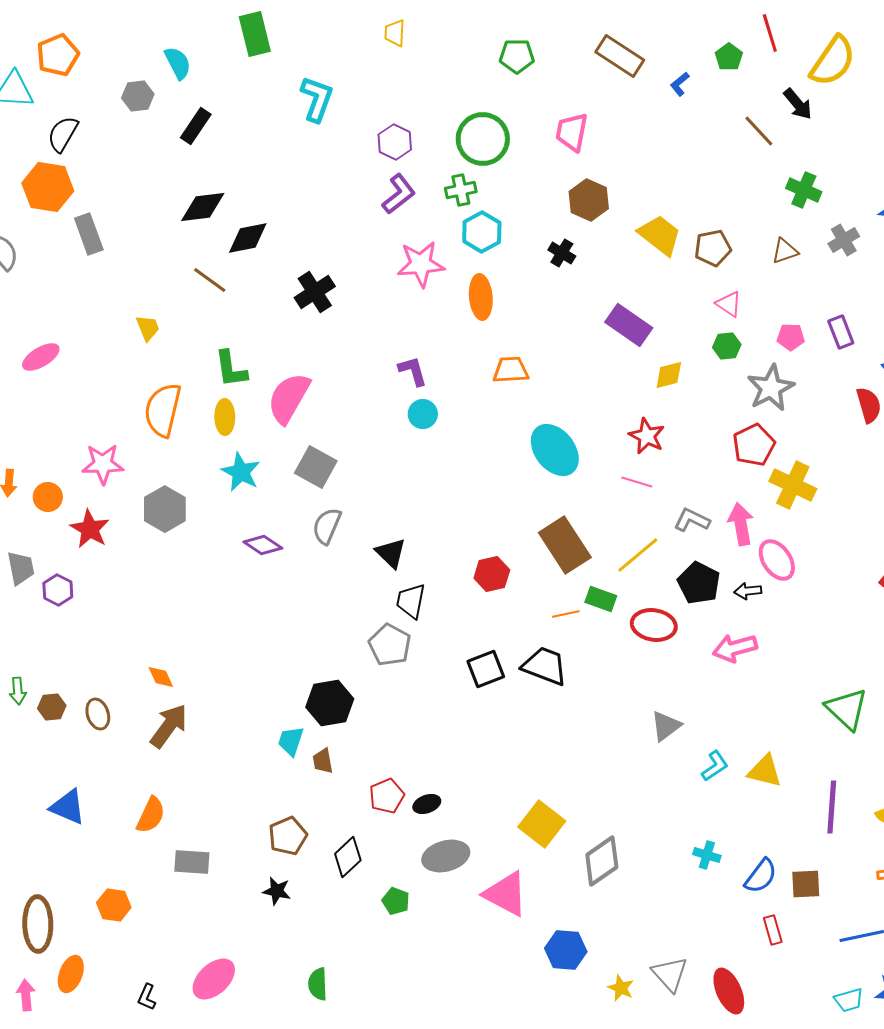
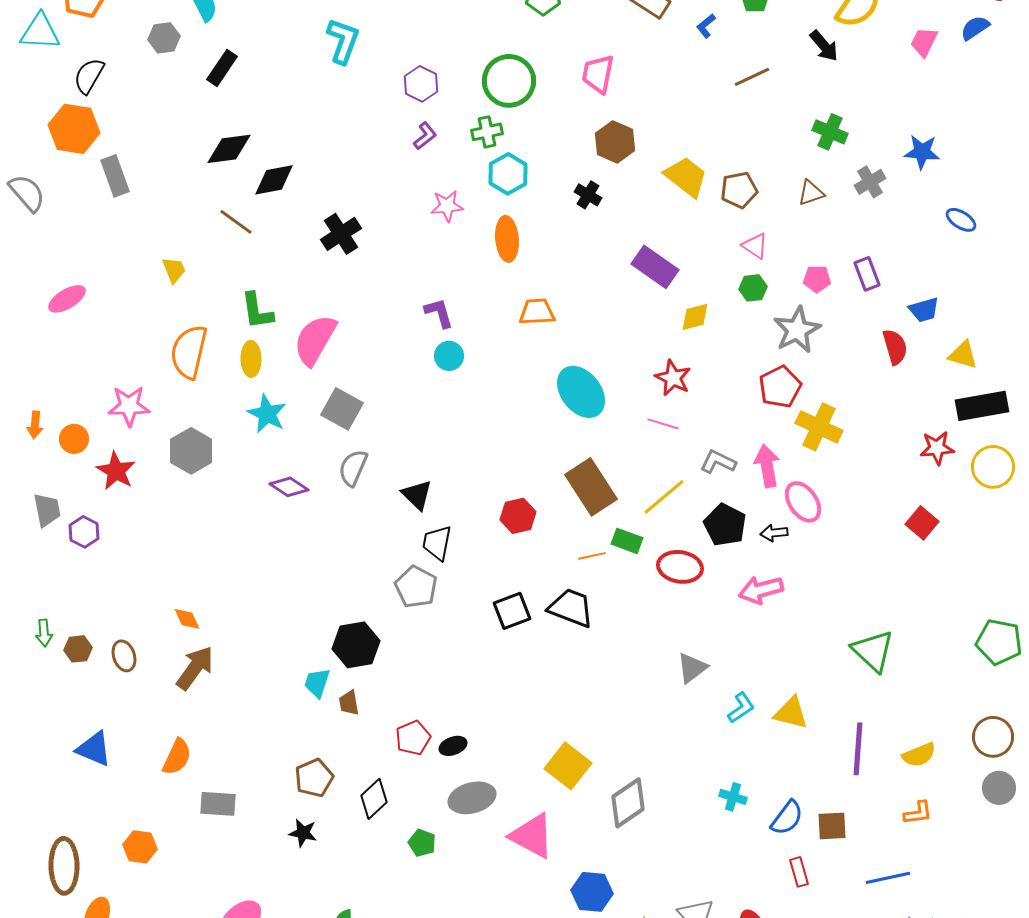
brown line: (759, 131) -> (752, 77), moved, turned -72
purple L-shape: (399, 194) -> (425, 136), size x0.7
pink star: (421, 264) -> (447, 206), size x0.7

